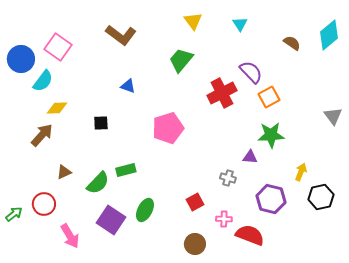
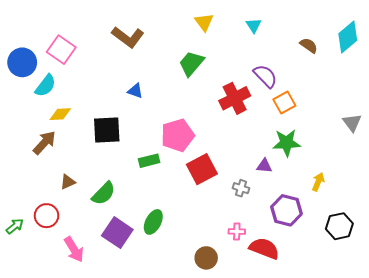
black square: (101, 123) -> (107, 130), size x1.8
green rectangle: (126, 170) -> (149, 161), moved
black hexagon: (321, 197) -> (339, 226), moved
red square: (195, 202) -> (202, 169), moved, size x1.6

